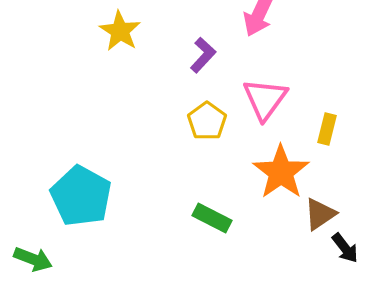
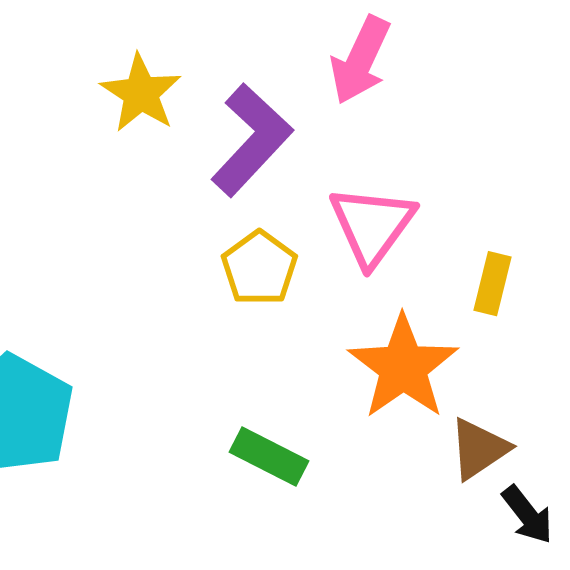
yellow star: (120, 31) -> (141, 93), moved
purple L-shape: (203, 55) -> (252, 140), size x1.6

